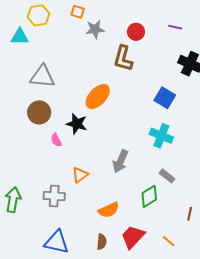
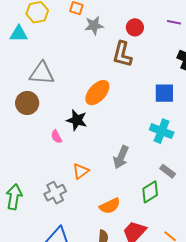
blue square: (165, 98) -> (164, 93), turned -30
brown circle: (39, 112) -> (27, 103), moved
gray cross: (54, 196) -> (55, 193), turned -30

